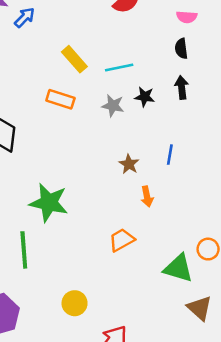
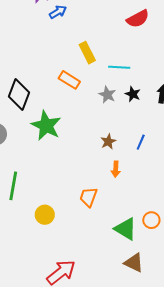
green star: (49, 203) -> (46, 126), moved
orange trapezoid: (122, 240) -> (88, 197), turned -55
yellow circle: (75, 303) -> (45, 215), moved
brown triangle: (200, 308) -> (134, 263), turned -30

